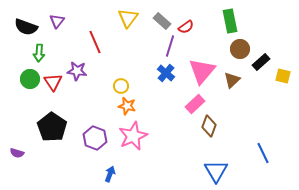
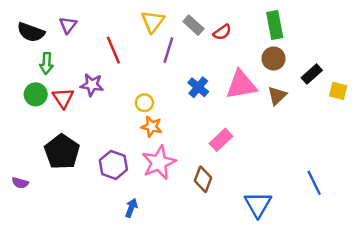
purple line: (170, 46) -> (168, 50), moved
brown circle: (240, 49) -> (274, 59), moved
pink triangle: (202, 71) -> (241, 85), turned 40
pink rectangle: (195, 104) -> (221, 140), moved
brown diamond: (209, 126) -> (203, 179), moved

